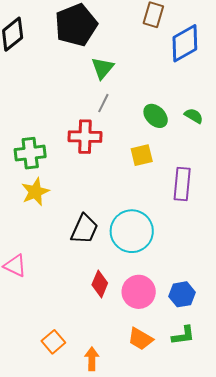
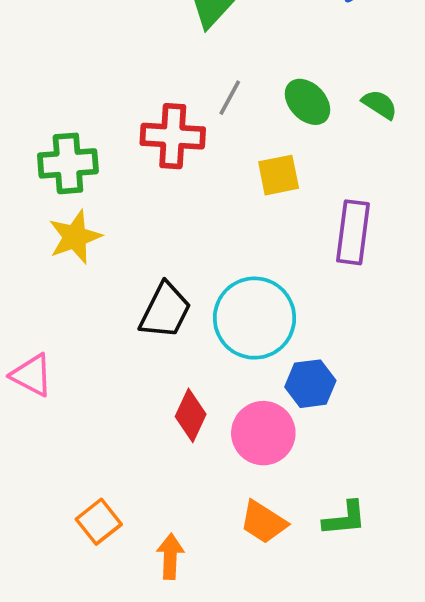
gray line: (103, 103) -> (230, 98), moved
blue hexagon: (182, 294) -> (310, 384), moved

